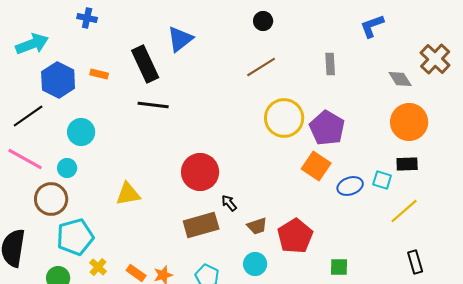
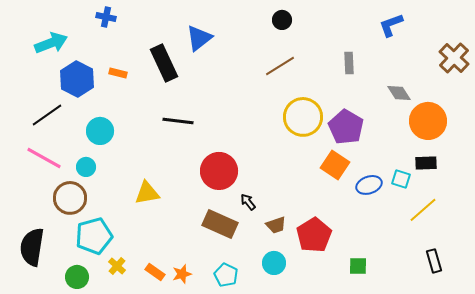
gray diamond: (400, 79) -> (399, 93), moved
black line: (153, 105) -> (178, 121), moved
brown rectangle: (201, 225) -> (220, 224), turned 40

